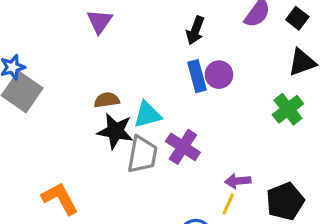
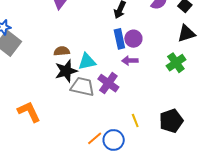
black star: (115, 131) -> (66, 71), turned -30
gray trapezoid: (142, 155) -> (82, 87), turned -90
purple arrow: (238, 181) -> (130, 61), moved
yellow line: (228, 204) -> (135, 121), turned -48

